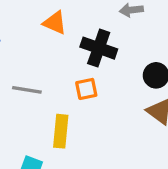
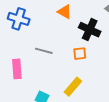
yellow rectangle: (61, 131) -> (73, 87), moved, turned 30

